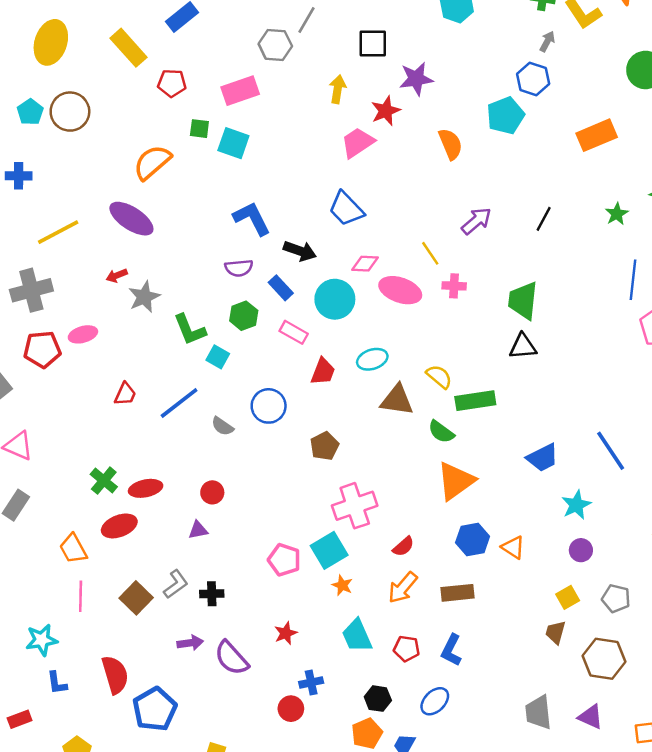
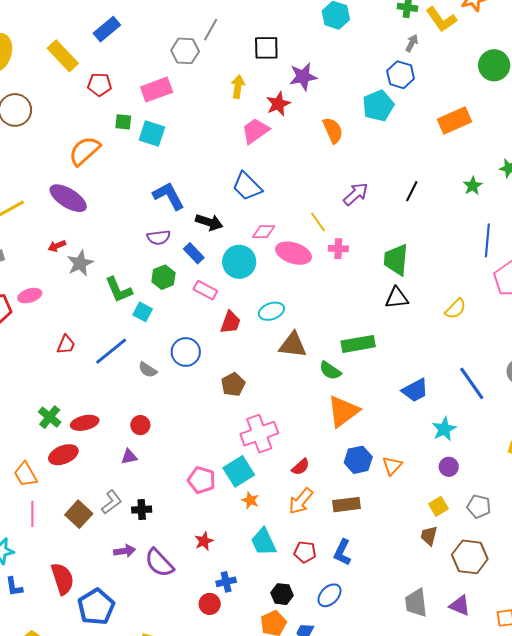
yellow semicircle: (439, 377) -> (456, 309), moved, turned 95
orange triangle: (513, 547) -> (392, 466), turned 40

